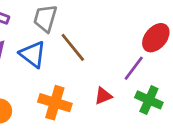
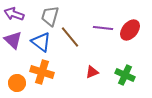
purple line: (134, 68) -> (103, 28), moved, turned 60
orange cross: (55, 103) -> (42, 72), moved

